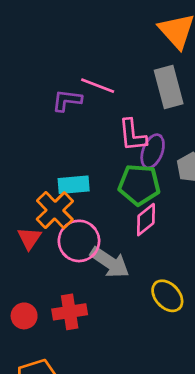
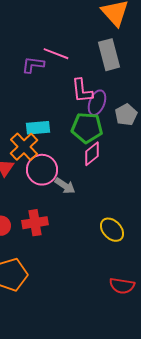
gray arrow: (110, 262) -> (65, 186), size x0.7
yellow ellipse: (167, 296) -> (112, 230), moved

